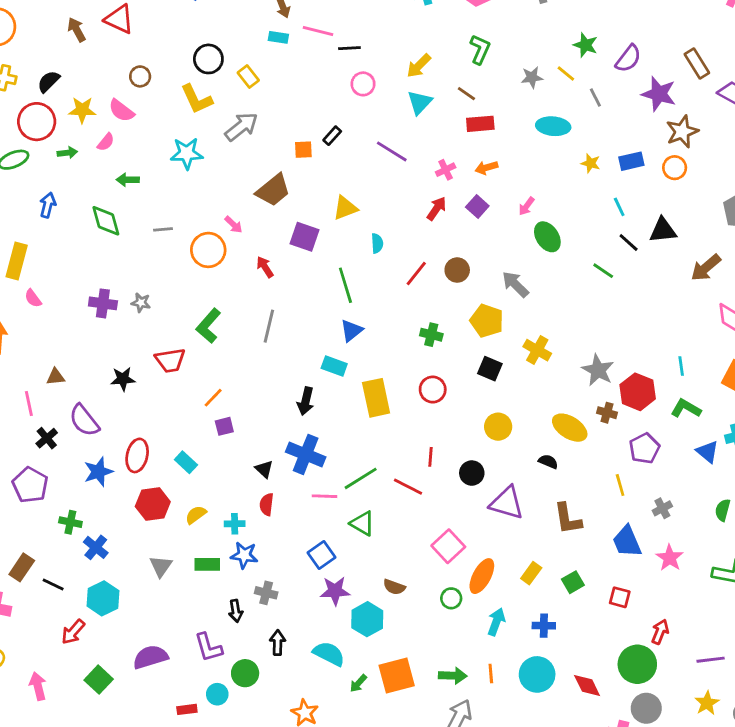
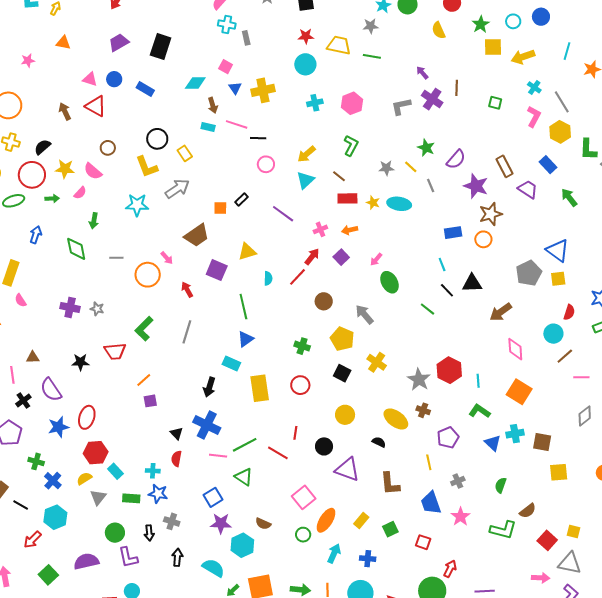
yellow star: (591, 163) -> (373, 203), moved
green arrow: (128, 180) -> (94, 221), turned -84
red line: (416, 273) -> (297, 277), moved
red hexagon: (638, 392) -> (449, 370), moved
cyan rectangle: (186, 462) -> (115, 471), moved
yellow semicircle: (196, 515) -> (84, 478), moved
green circle: (245, 673) -> (115, 533), moved

